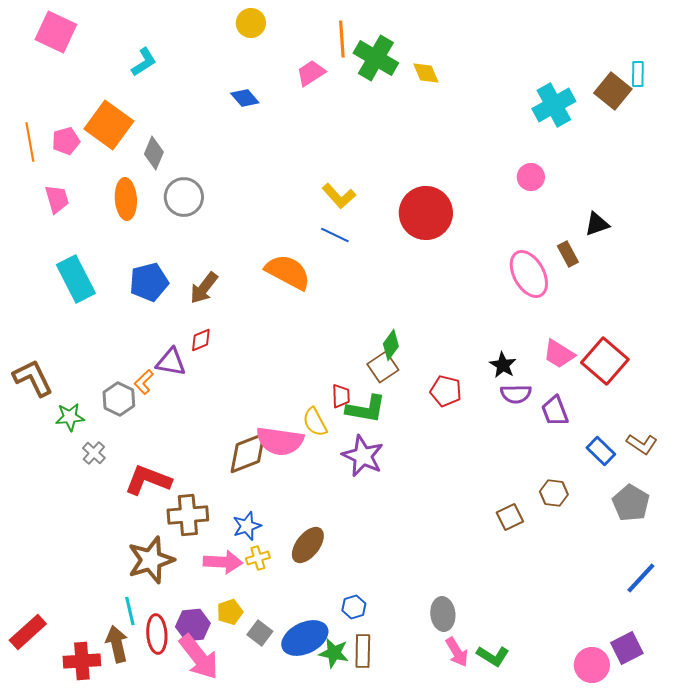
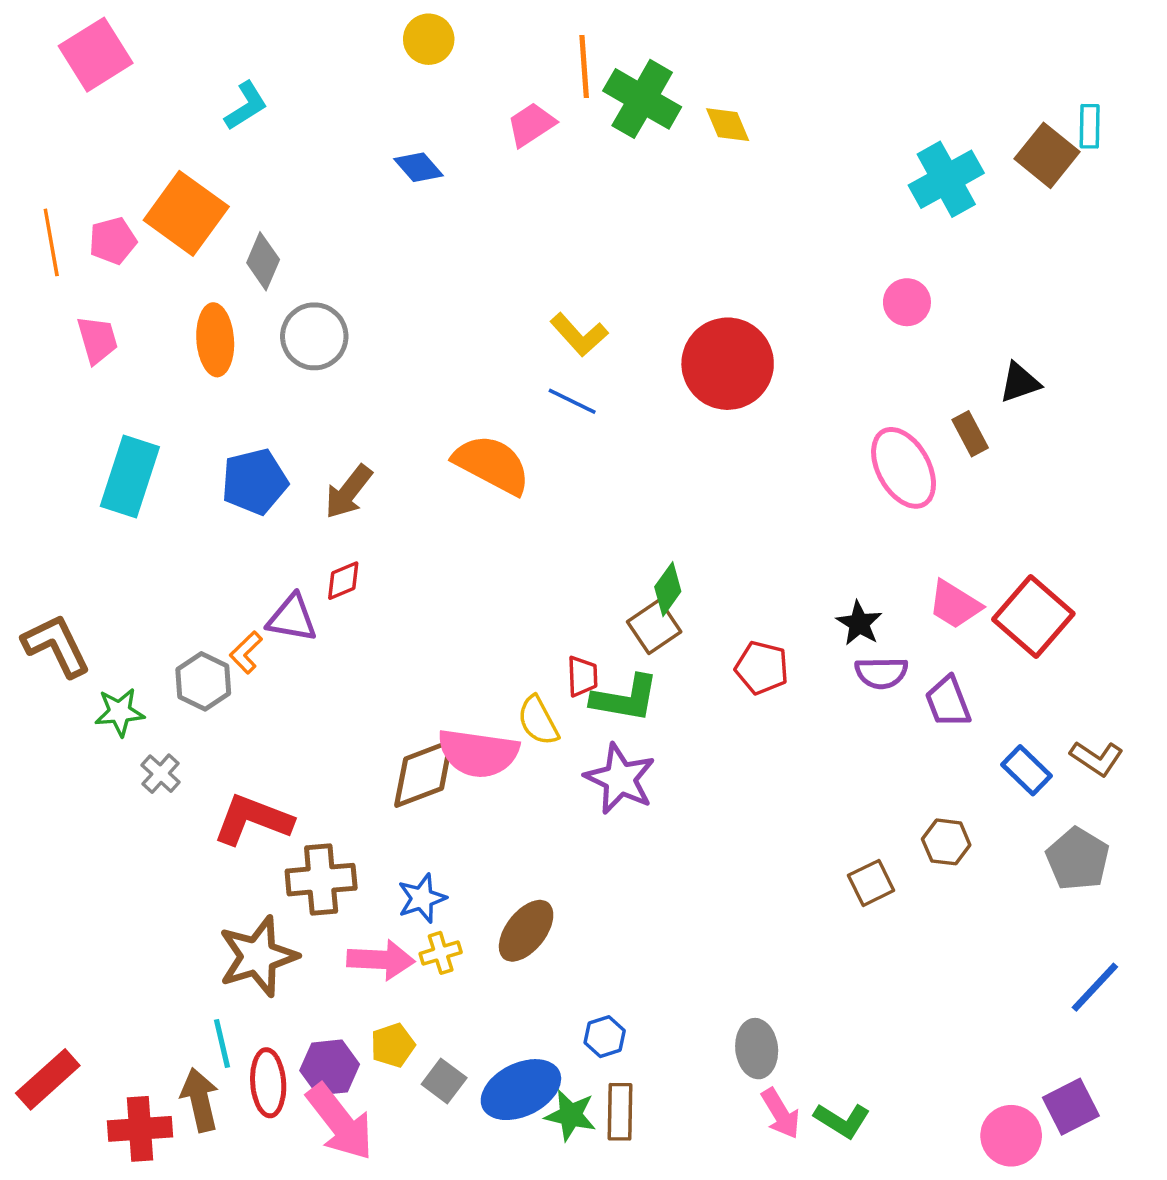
pink square: (56, 32) -> (96, 55), turned 33
cyan rectangle: (76, 279) -> (130, 476), turned 45

